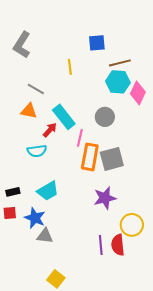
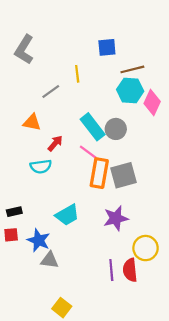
gray line: (36, 89) -> (51, 92), moved, turned -66
cyan rectangle: (64, 117) -> (93, 127), moved
pink line: (80, 138) -> (88, 152), turned -66
cyan trapezoid: (48, 191) -> (67, 215), moved

